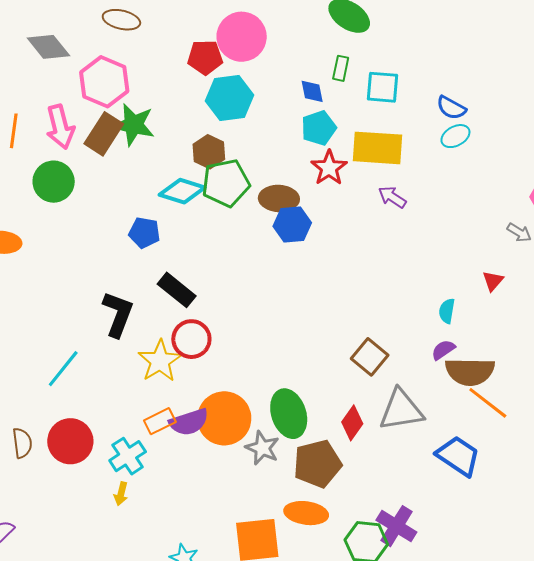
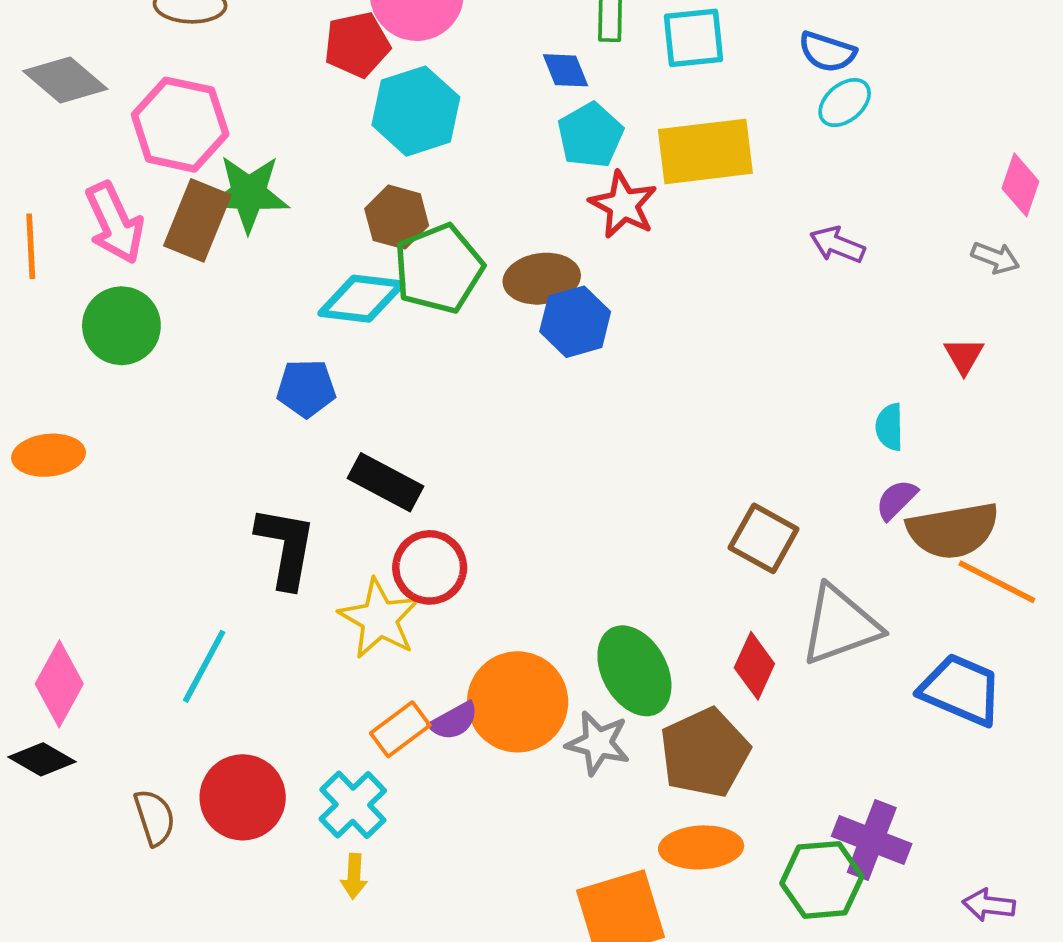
purple arrow: (392, 197) -> (837, 245), moved
purple semicircle: (189, 422) -> (454, 721), size x0.7

